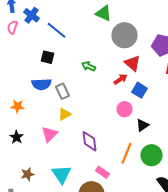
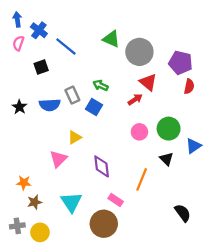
green triangle: (104, 13) -> (111, 39), moved
black square: (48, 57) -> (41, 67), moved, turned -32
blue square: (140, 90) -> (94, 107), moved
gray rectangle: (62, 91) -> (72, 95), moved
orange star: (18, 106) -> (24, 183), moved
black triangle: (142, 125) -> (166, 159), moved, turned -40
black star: (16, 137) -> (19, 107), moved
green circle: (152, 155) -> (169, 129), moved

